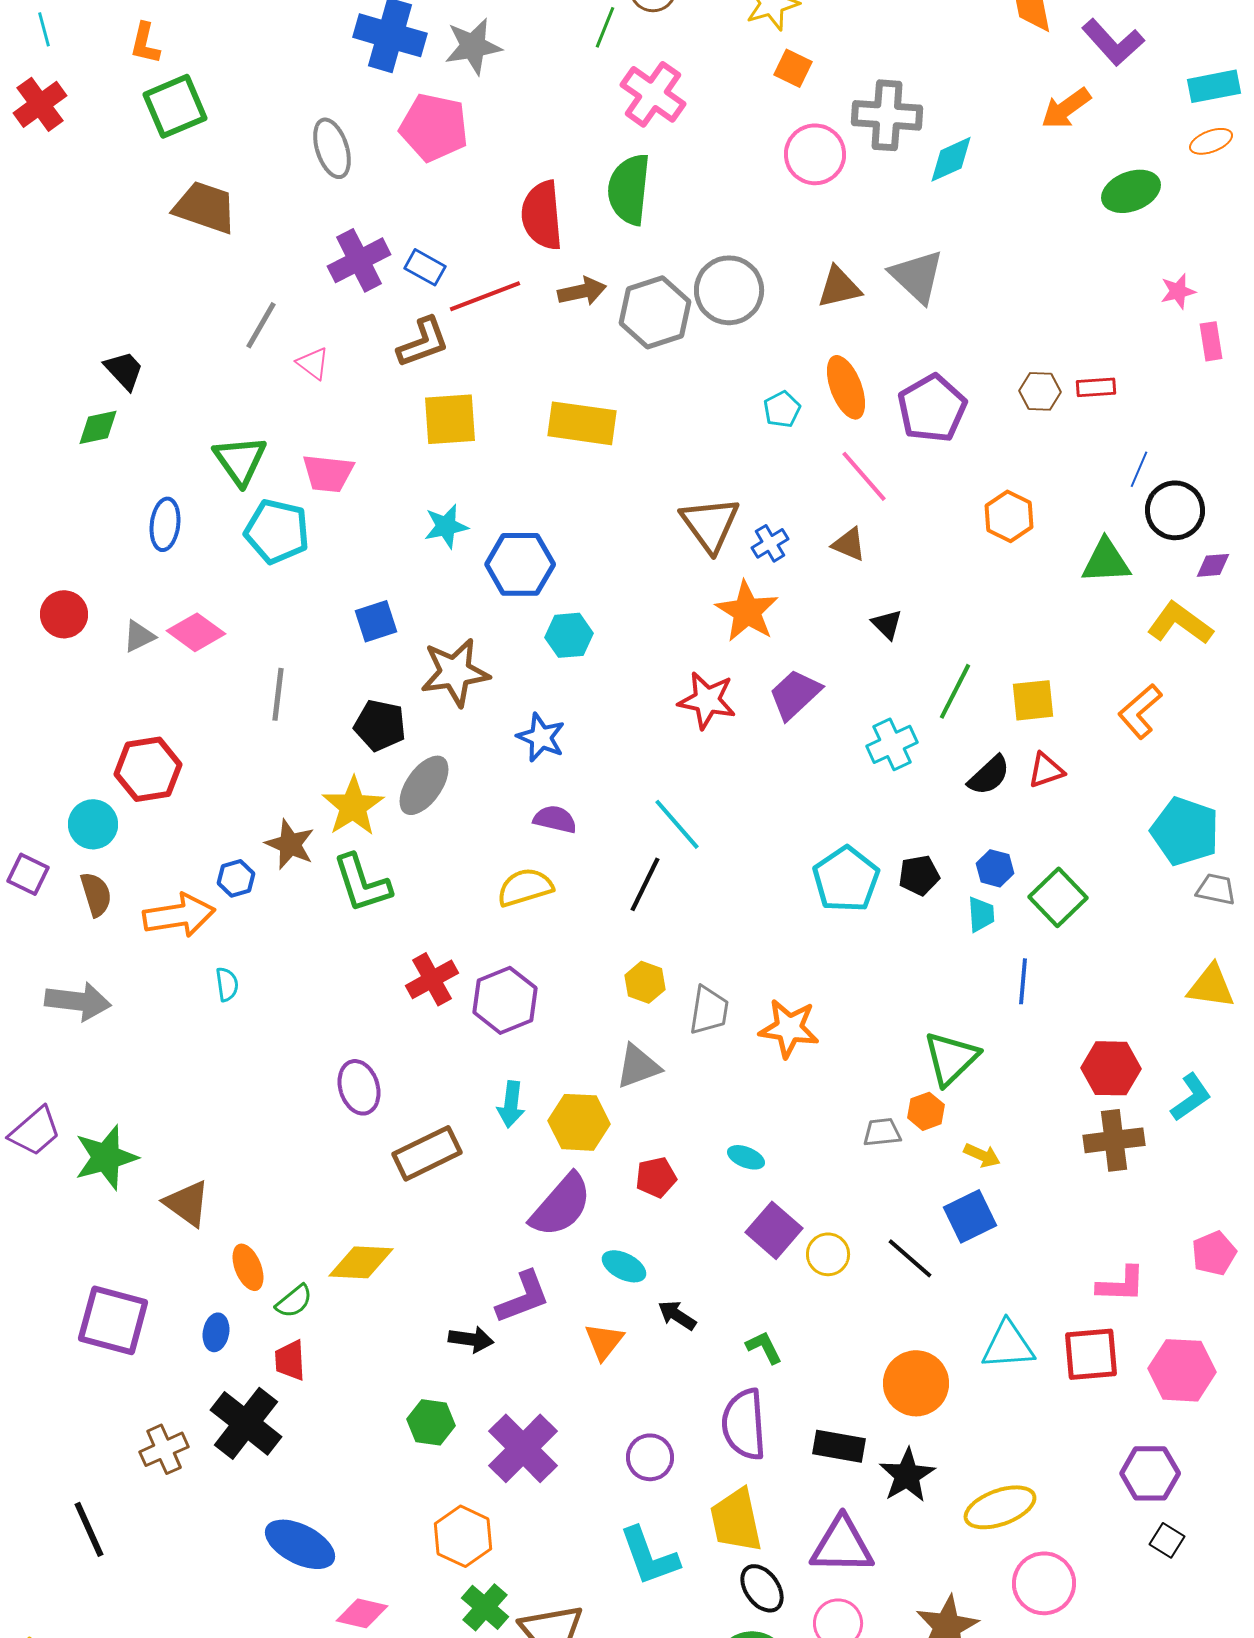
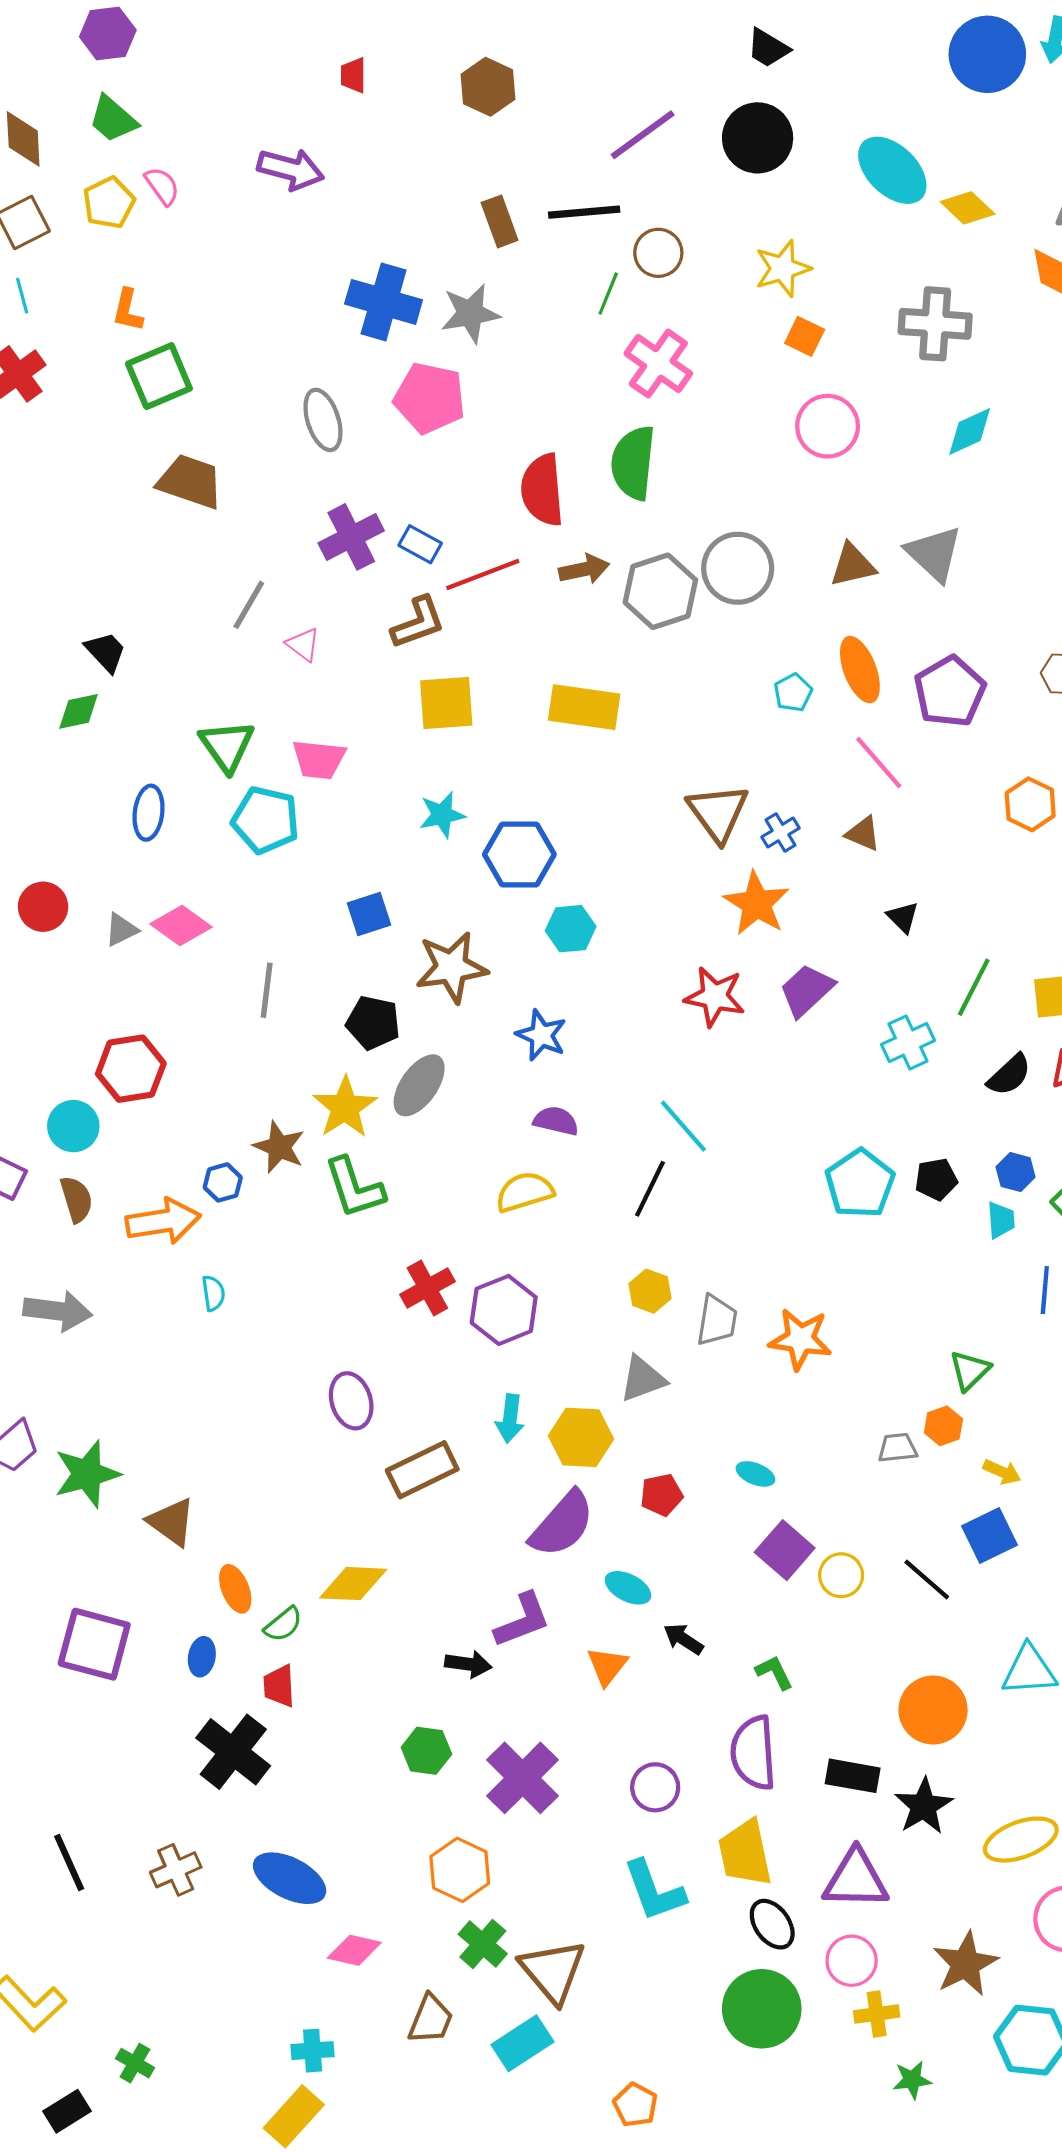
gray cross: (887, 115) -> (935, 324), moved
green triangle: (951, 1058) -> (970, 1371), size x0.7
brown cross: (164, 1449) -> (176, 1870), moved

